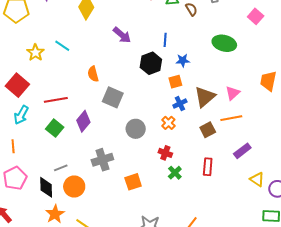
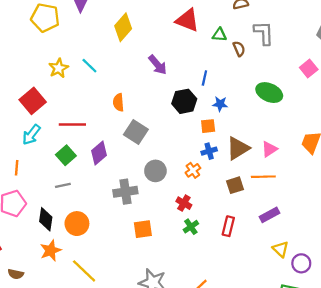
gray cross: (102, 160) -> (125, 192), moved
gray line: (61, 168) -> (63, 185), moved

